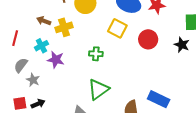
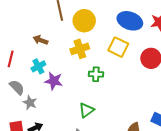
yellow cross: (64, 27) -> (80, 49), moved
gray semicircle: (21, 65) -> (17, 87), turned 98
green triangle: (98, 89) -> (86, 110), moved, size x0.7

